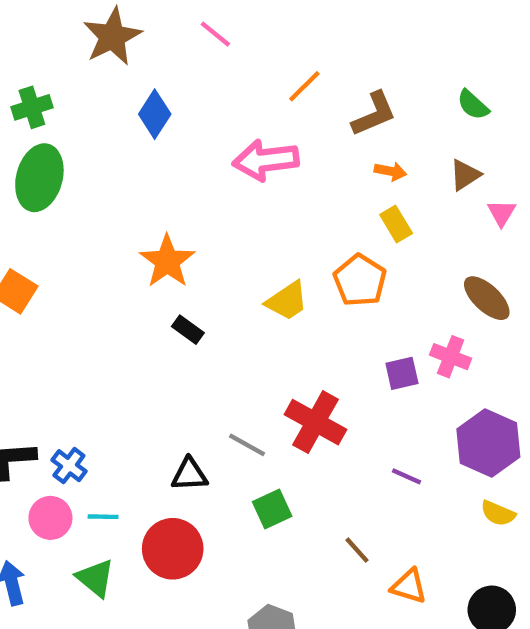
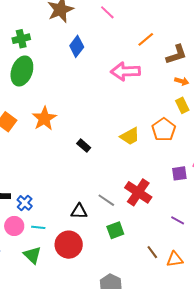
orange star: (167, 261) -> (44, 118), moved
orange triangle: (409, 586) -> (175, 259), moved, turned -30

